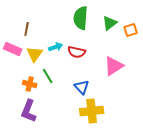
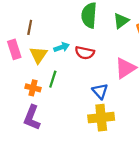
pink rectangle: (13, 49) -> (14, 49), turned 48
green line: (48, 76) -> (53, 79), turned 49
blue triangle: (82, 87) -> (100, 91), moved

